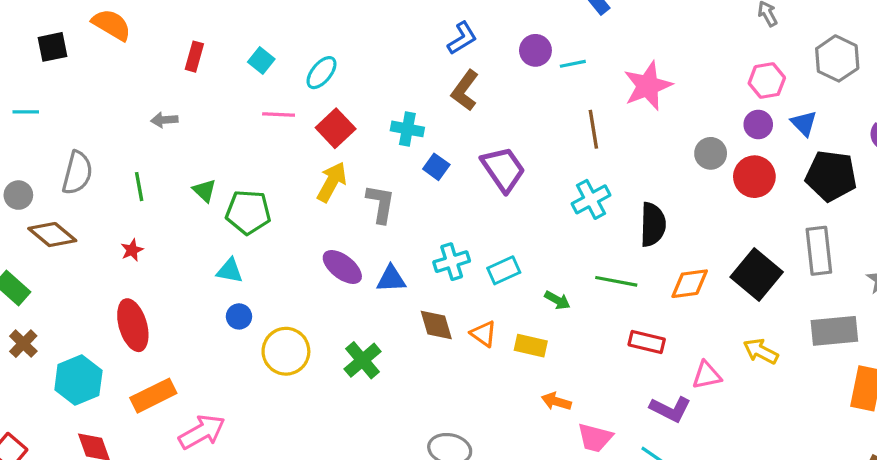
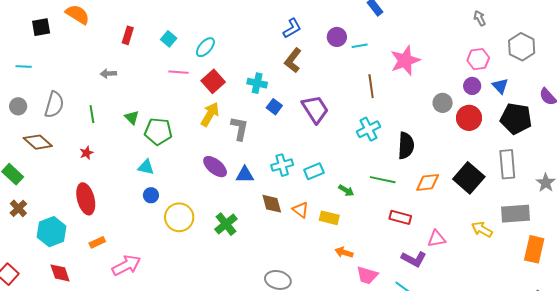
gray circle: (18, 195) -> (18, 106), moved
yellow arrow: (761, 351) -> (482, 229), moved
orange rectangle: (153, 396) -> (97, 242), size x0.6

